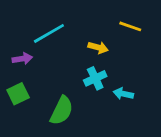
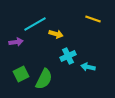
yellow arrow: (98, 47) -> (56, 34), moved
green square: (18, 94) -> (21, 74), moved

